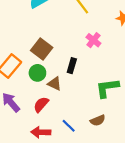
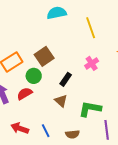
brown triangle: (55, 84) -> (61, 101), moved
red semicircle: (41, 104) -> (25, 94), moved

